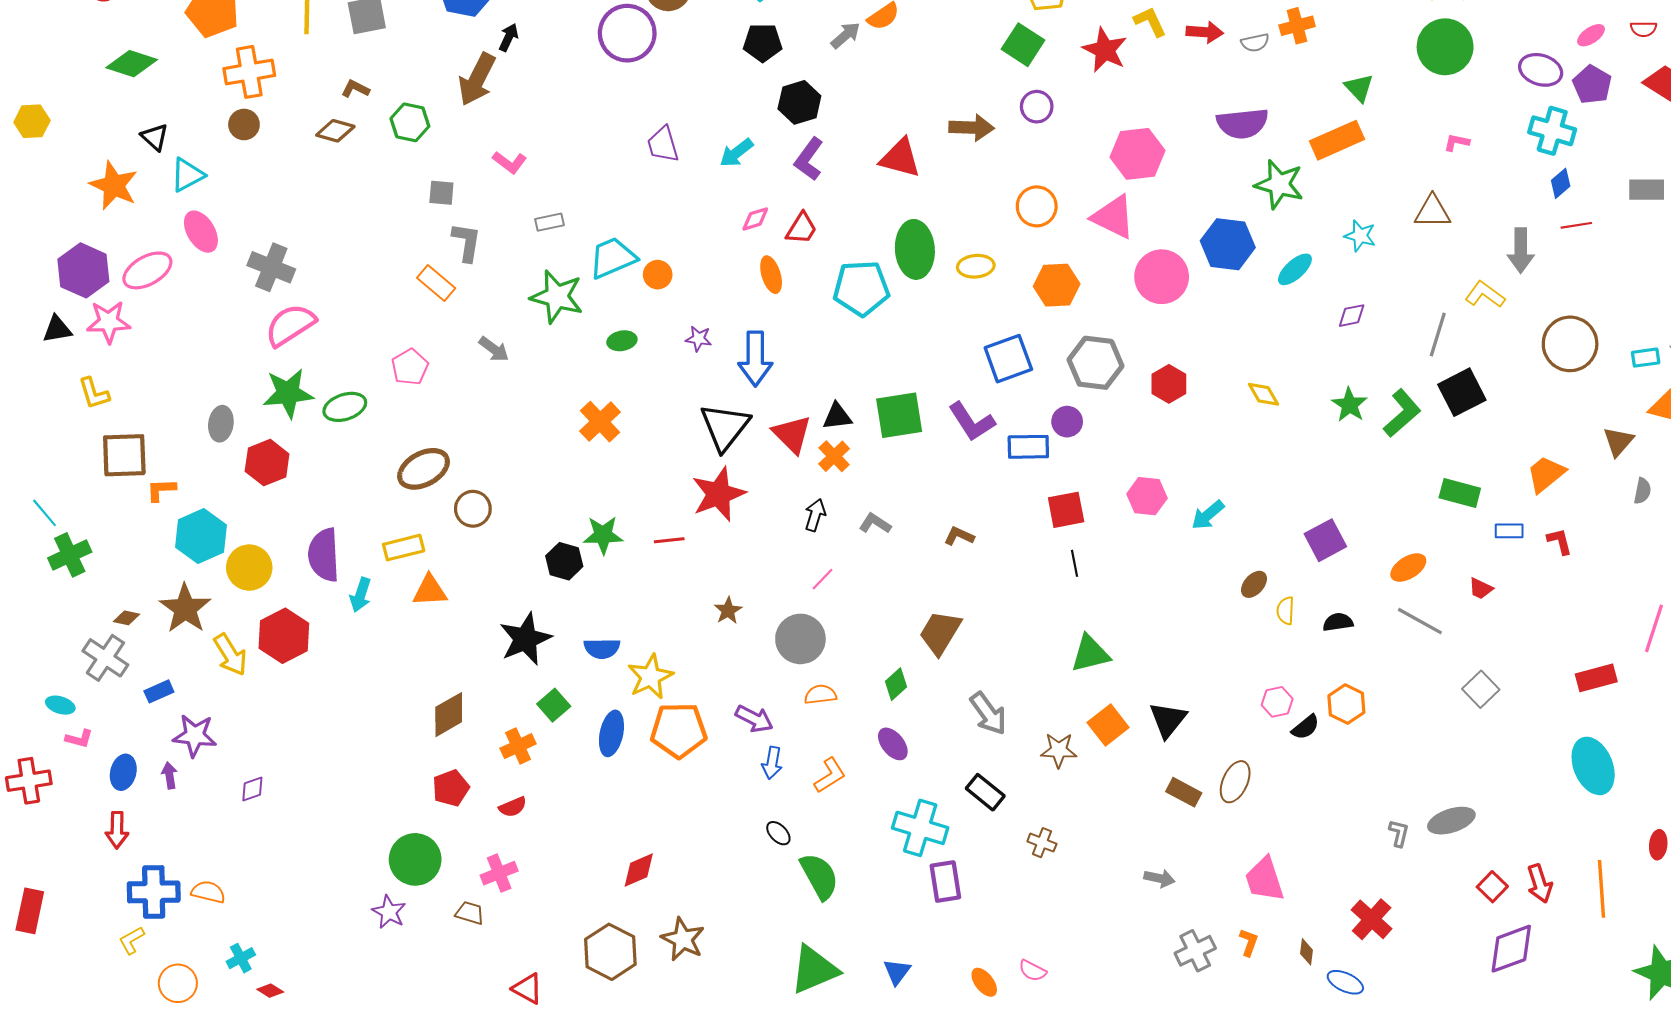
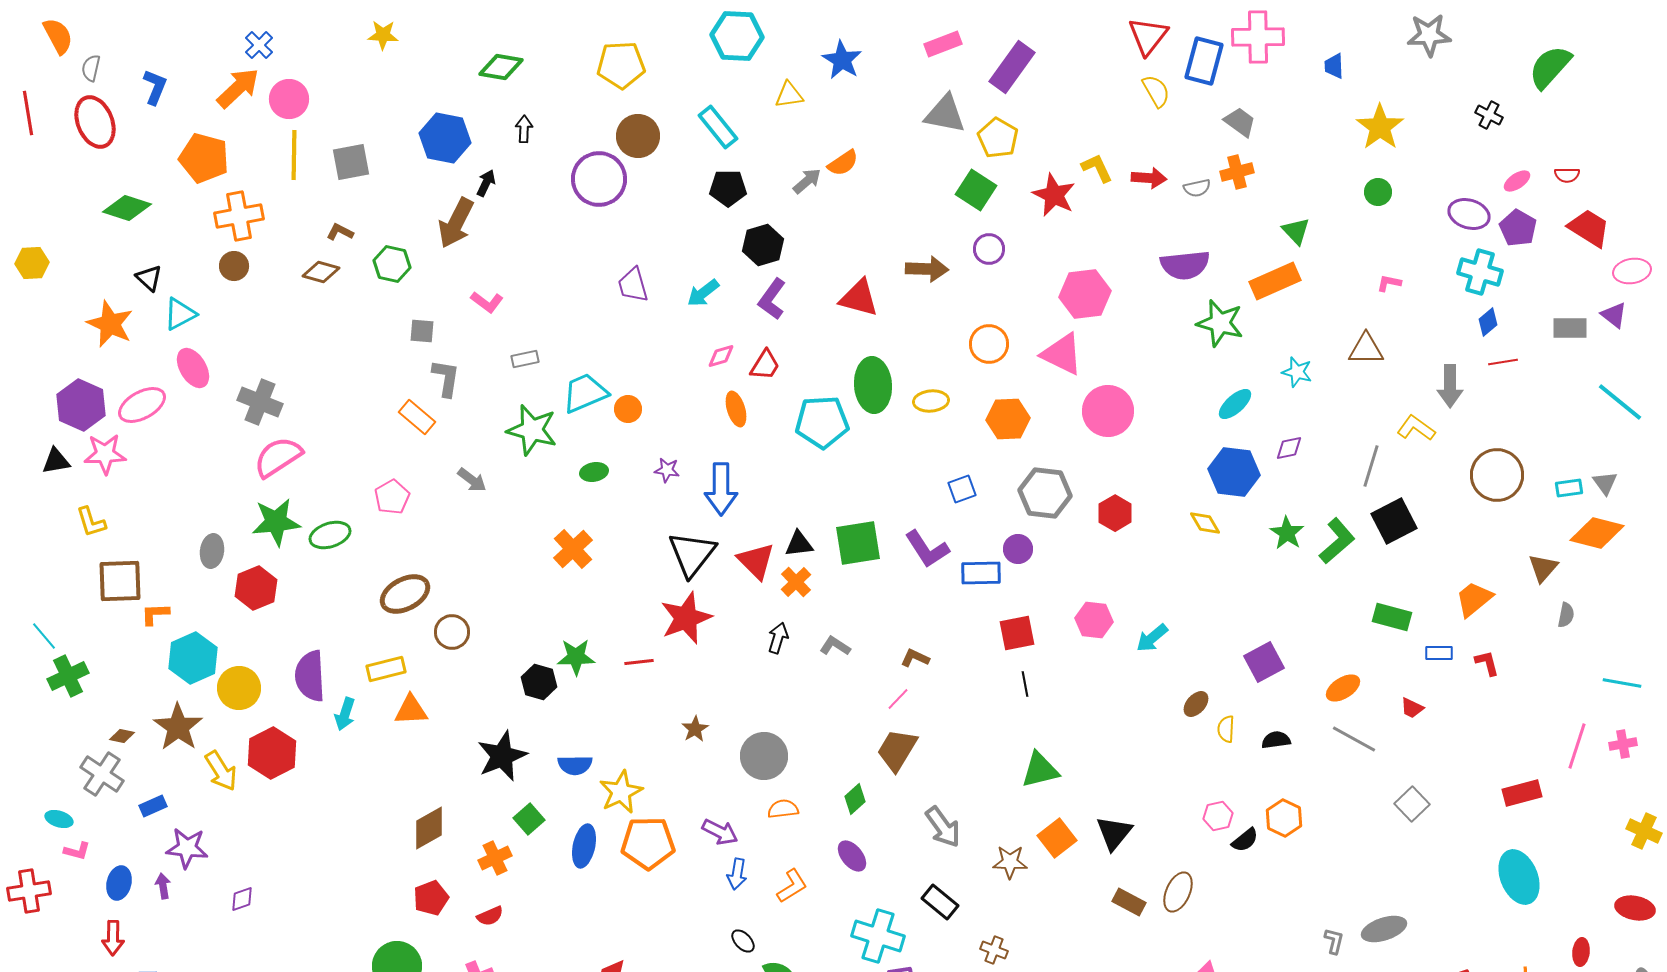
green circle: (1445, 47) -> (1378, 192), size x0.5
blue hexagon: (1228, 244) -> (1234, 472), moved
blue square: (1008, 359) -> (962, 489), size x0.6
pink line: (822, 579) -> (898, 699), moved

